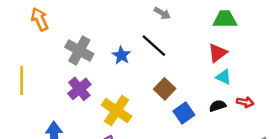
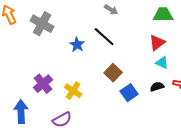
gray cross: (79, 50) -> (42, 24), moved
purple cross: (79, 89) -> (43, 84), moved
yellow cross: (117, 111) -> (73, 91), size x0.7

